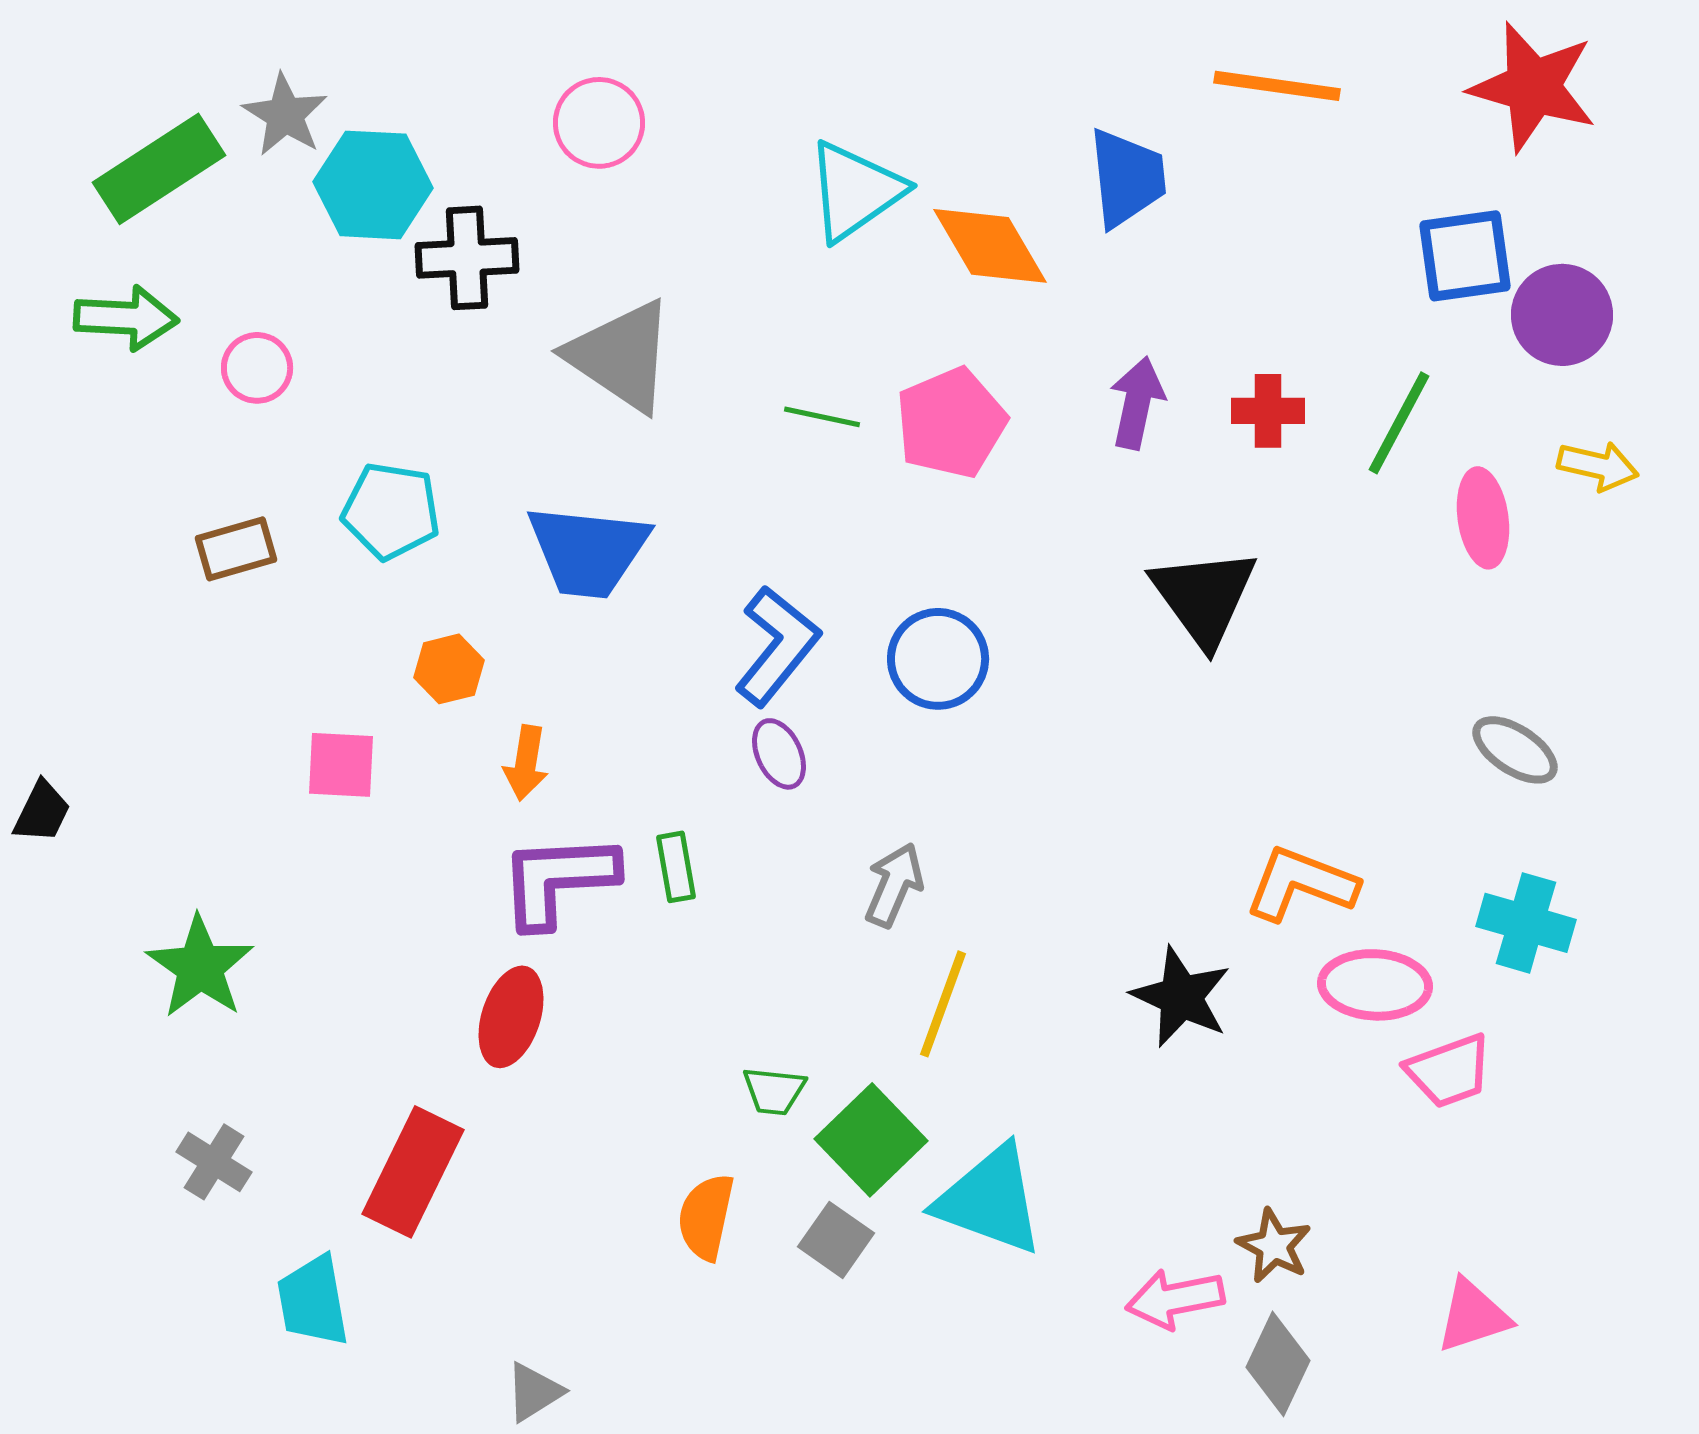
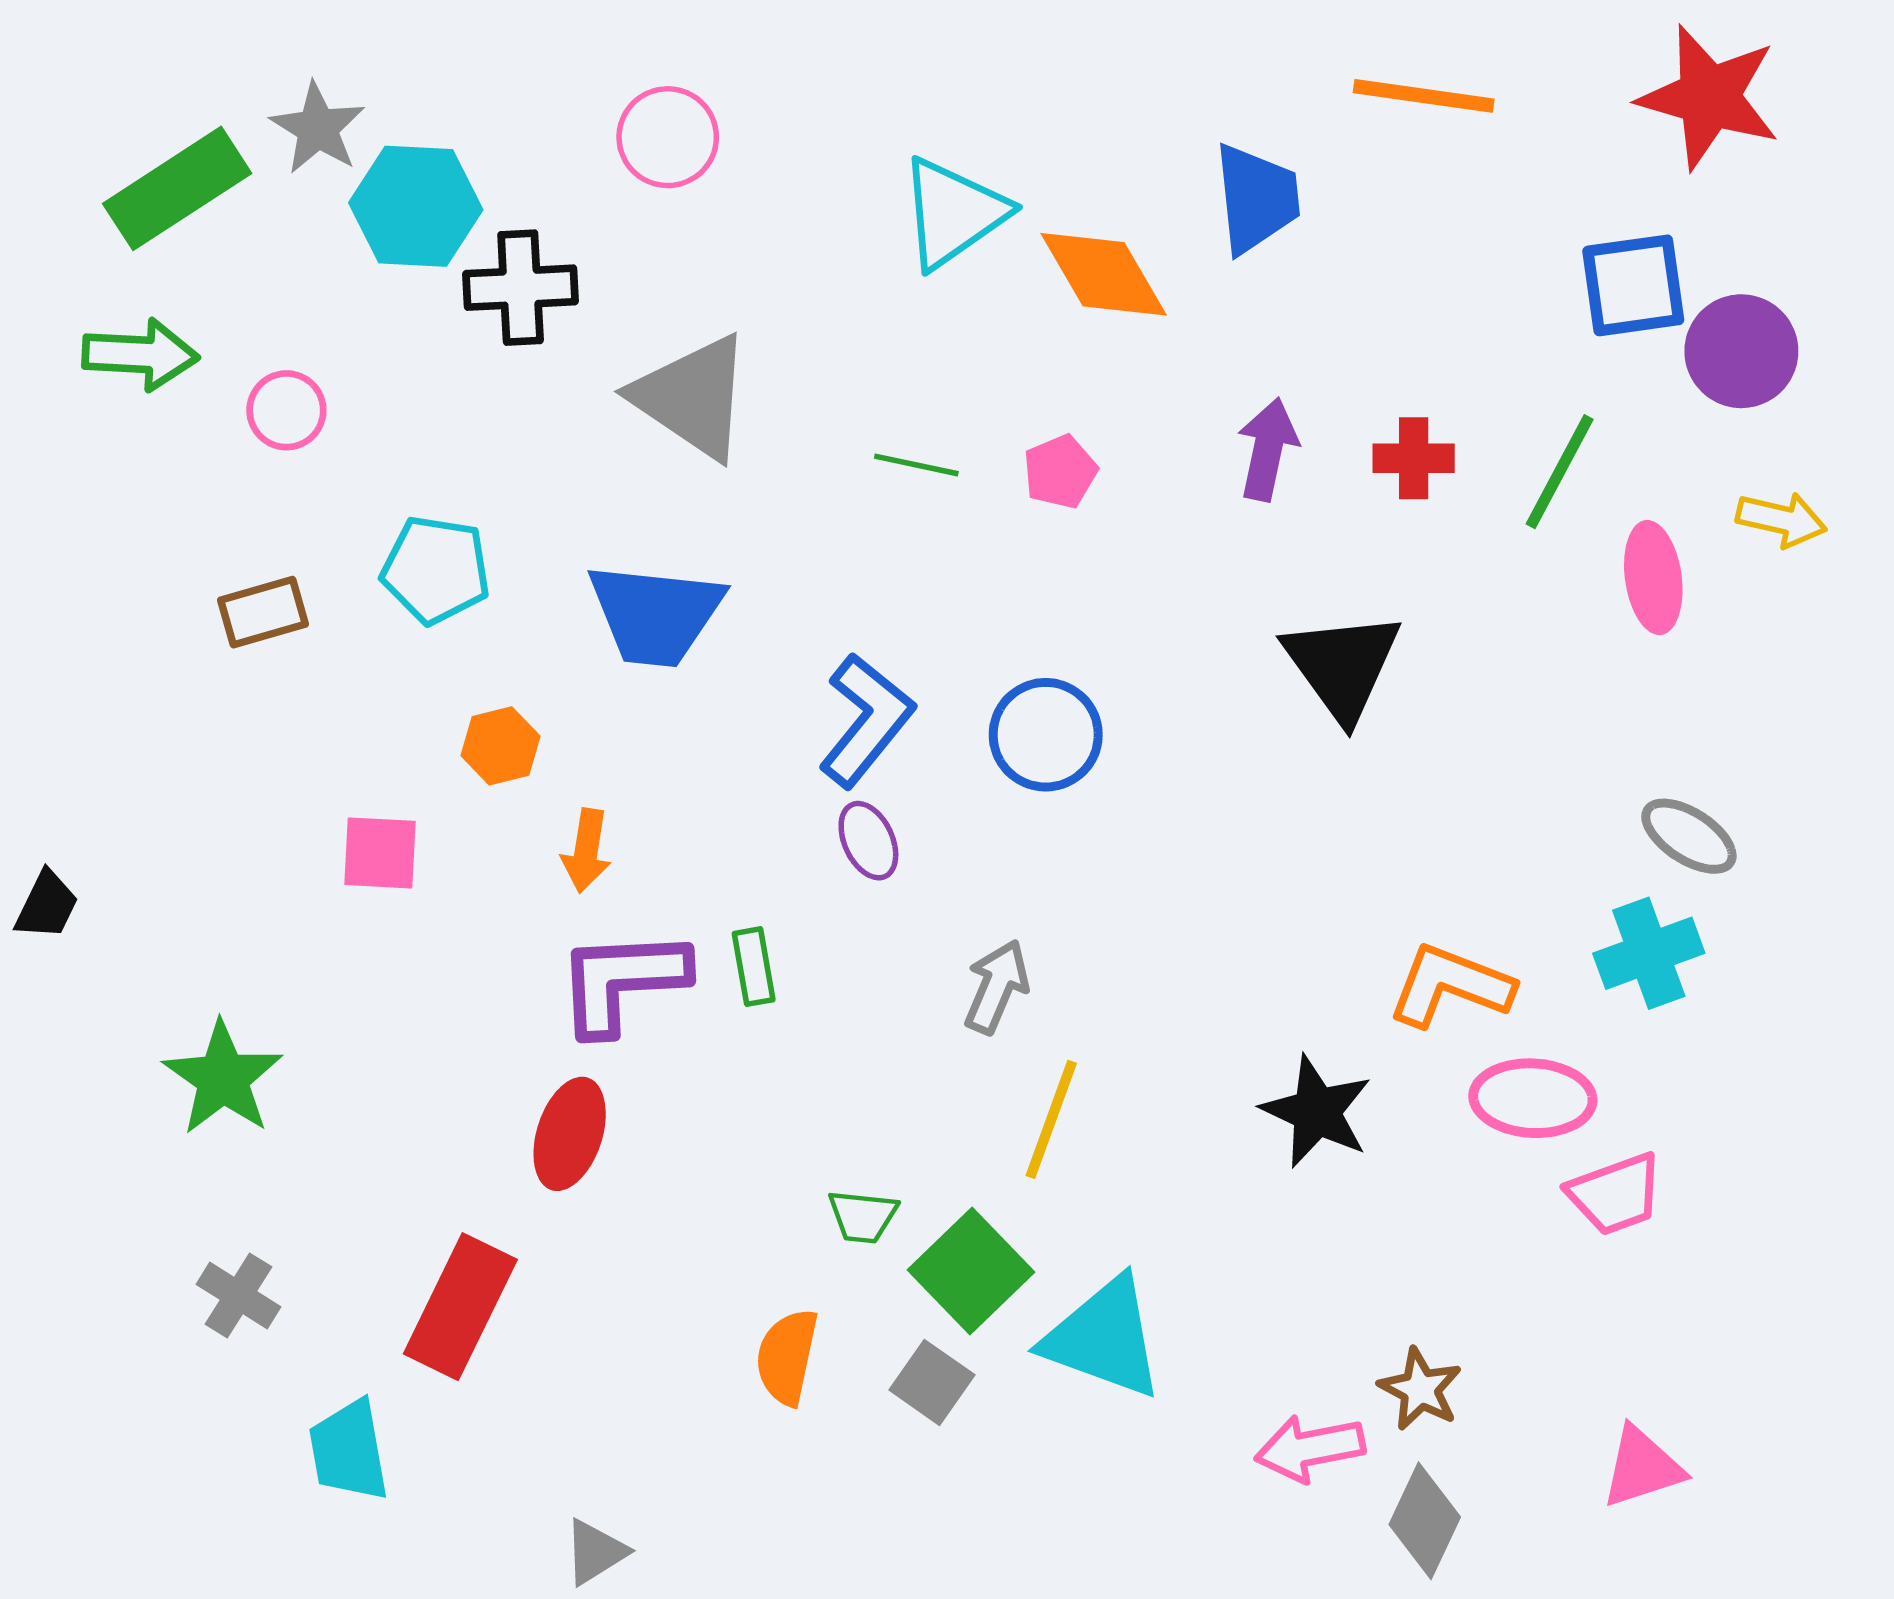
pink pentagon: (951, 423) -> (1060, 472), size x0.6
cyan cross: (1526, 923) -> (1649, 953), moved, turned -36

